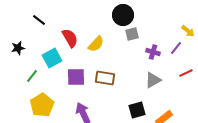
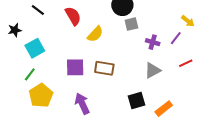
red semicircle: (70, 38) -> (73, 16), moved
black star: (18, 48) -> (15, 30), moved
cyan square: (52, 58) -> (35, 48), moved
green line: (32, 76) -> (30, 74), moved

